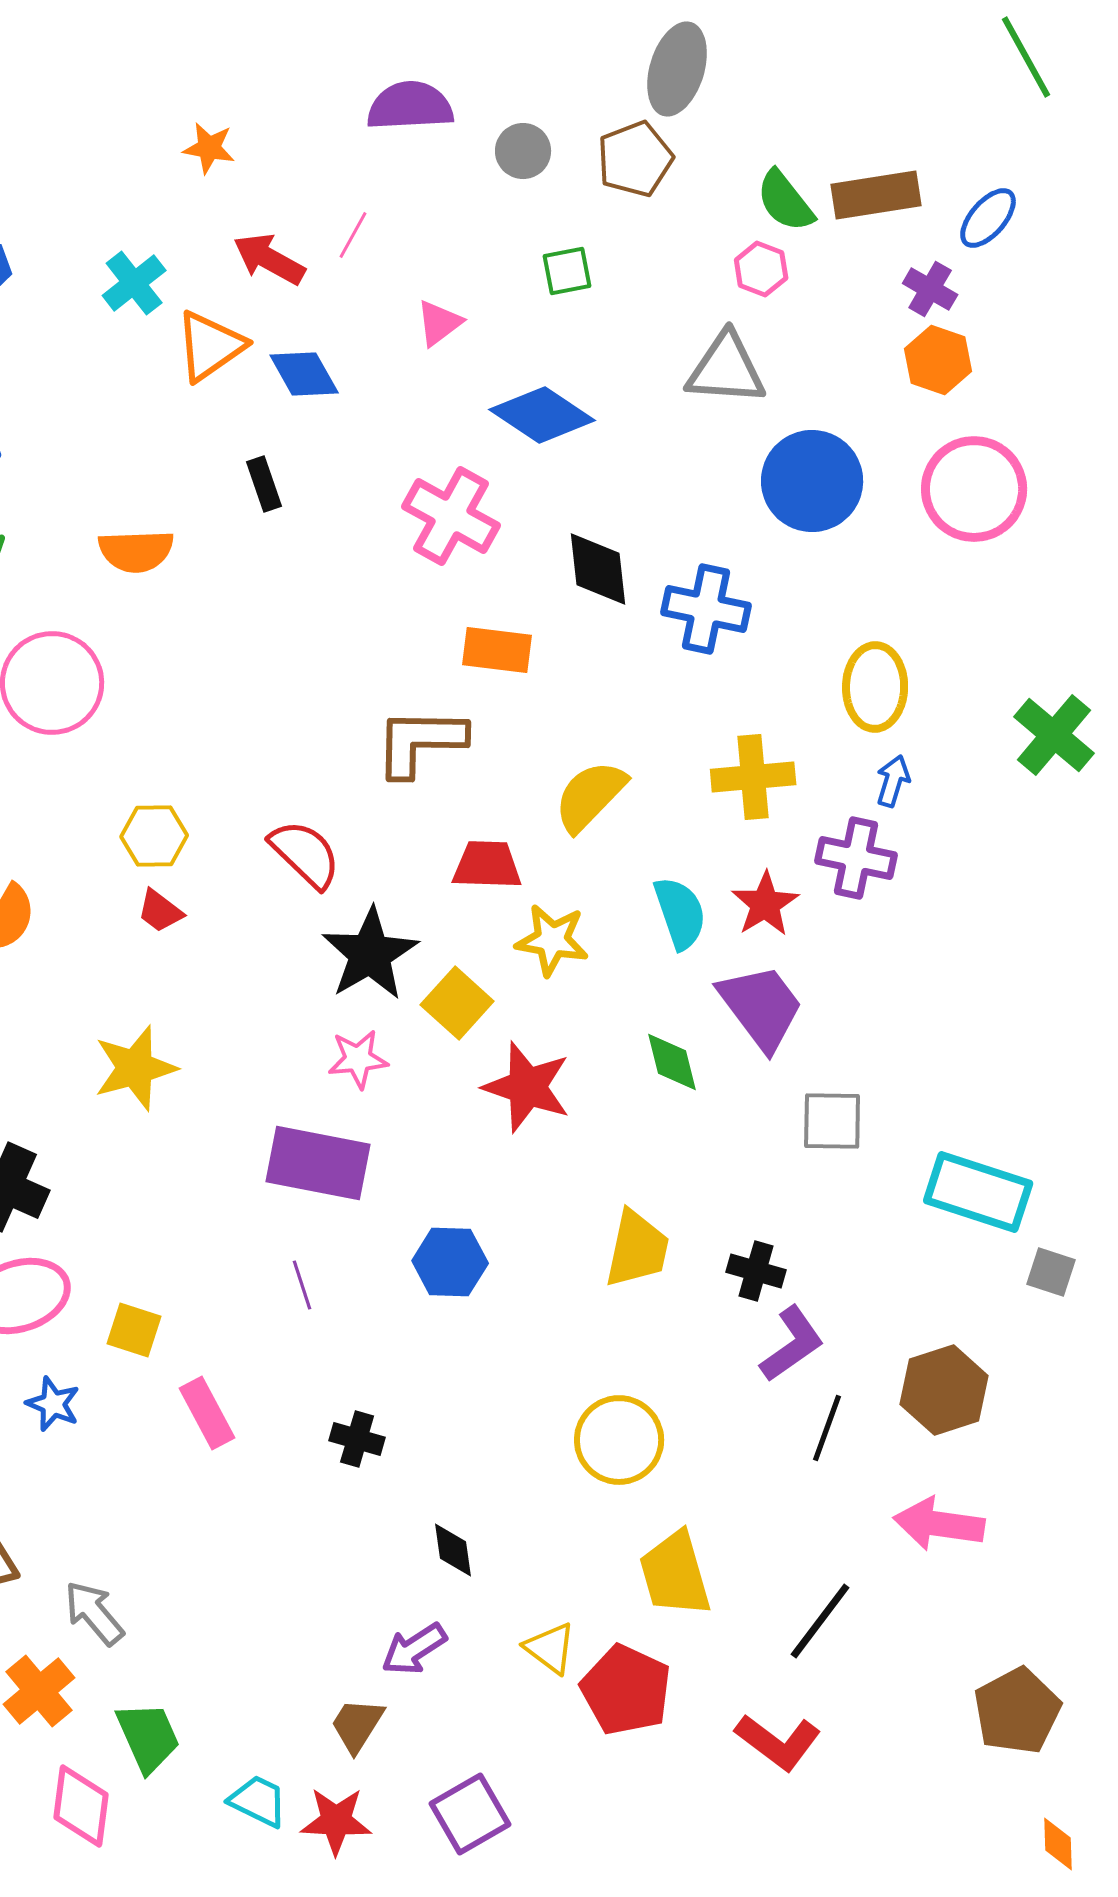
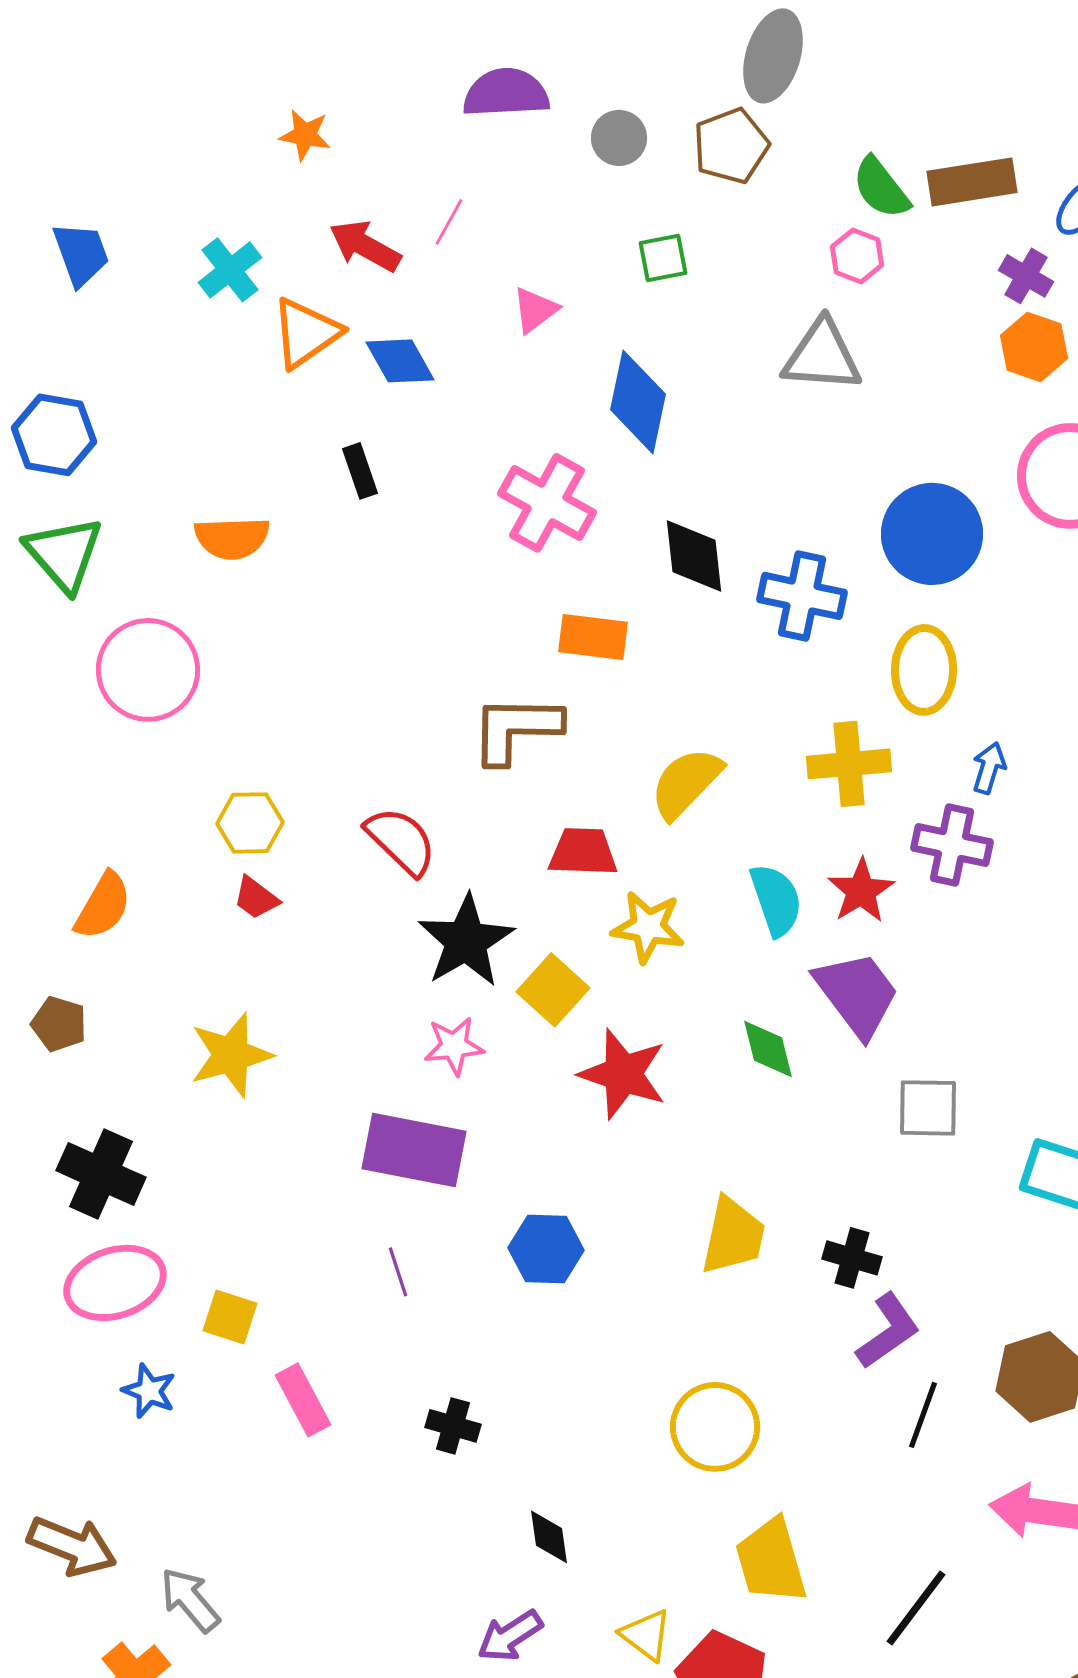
blue diamond: (542, 415) -> (638, 402), turned 68
blue circle: (812, 481) -> (932, 534), moved
yellow ellipse: (875, 687) -> (924, 670), moved

